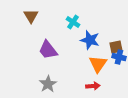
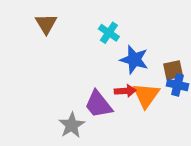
purple trapezoid: (48, 50) -> (98, 104), moved
red arrow: (93, 86) -> (125, 91), moved

